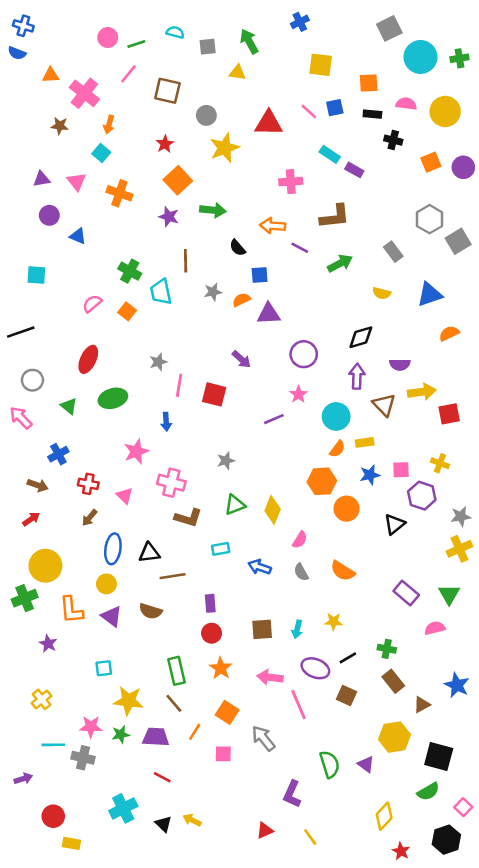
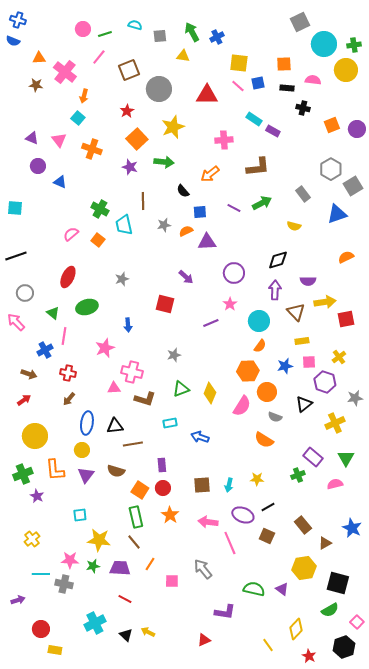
blue cross: (300, 22) -> (217, 37), moved
yellow square: (321, 65) -> (239, 63), moved
brown square: (167, 91) -> (129, 70), turned -35
yellow circle: (445, 111) -> (346, 70), moved
gray circle: (206, 115) -> (159, 89), size x1.6
brown star: (60, 126) -> (36, 85), moved
yellow star: (225, 148) -> (173, 127), moved
purple triangle: (42, 179) -> (32, 138), turned 32
orange arrow: (273, 226) -> (210, 174), turned -42
purple line: (300, 248) -> (234, 208), moved
cyan square: (36, 275) -> (15, 208), moved
blue triangle: (430, 294) -> (337, 214), moved
pink line: (179, 385) -> (64, 336), moved
yellow rectangle: (365, 442) -> (302, 341), moved
yellow cross: (440, 463) -> (339, 357), turned 32
pink triangle: (125, 496) -> (114, 388), moved, turned -48
pink semicircle: (300, 540) -> (242, 406), moved, size x1.5
yellow cross: (459, 549) -> (335, 423), moved
gray semicircle: (301, 572) -> (275, 417), moved, turned -40
green cross: (25, 598) -> (23, 474), moved
purple triangle: (112, 616) -> (86, 475), turned 30
green cross: (387, 649) -> (298, 475), moved, turned -32
orange square: (227, 712) -> (140, 490), moved
green semicircle: (330, 764) -> (254, 589), turned -60
purple L-shape: (292, 794) -> (225, 612), turned -105
yellow line: (310, 837) -> (268, 645), moved

